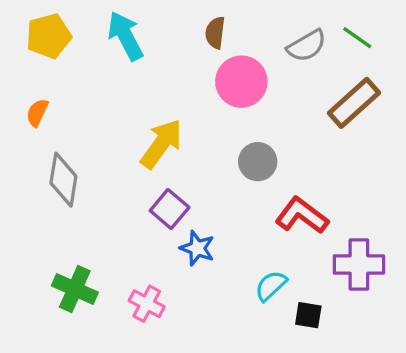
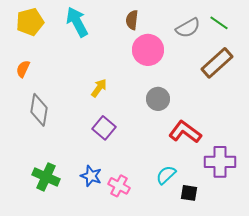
yellow arrow: (161, 144) -> (99, 88), size x0.6
blue star: (197, 248) -> (91, 176), moved
pink cross: (147, 304) -> (119, 186), moved

